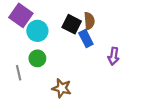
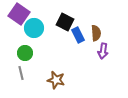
brown semicircle: (89, 21) -> (96, 33), moved
green circle: (37, 58) -> (25, 53), moved
gray line: (19, 73) -> (21, 73), moved

